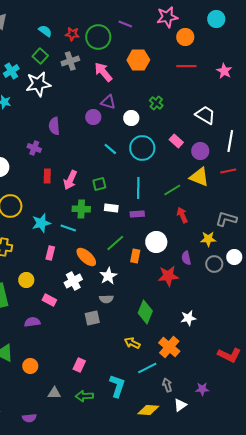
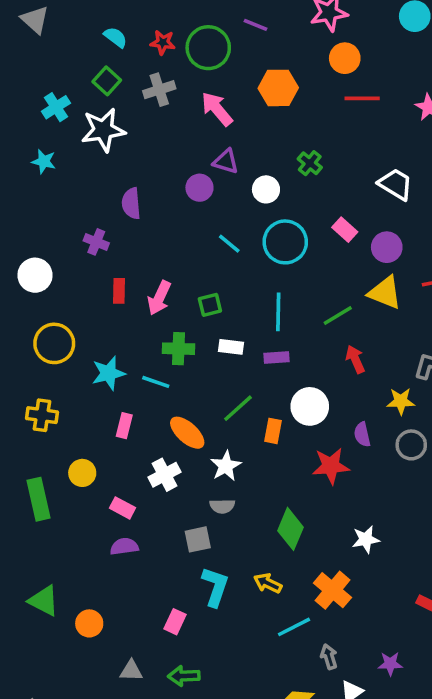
orange circle: (185, 37) -> (345, 58), moved
purple semicircle: (32, 322) -> (124, 546), moved
cyan L-shape: (117, 386) -> (215, 587), moved

